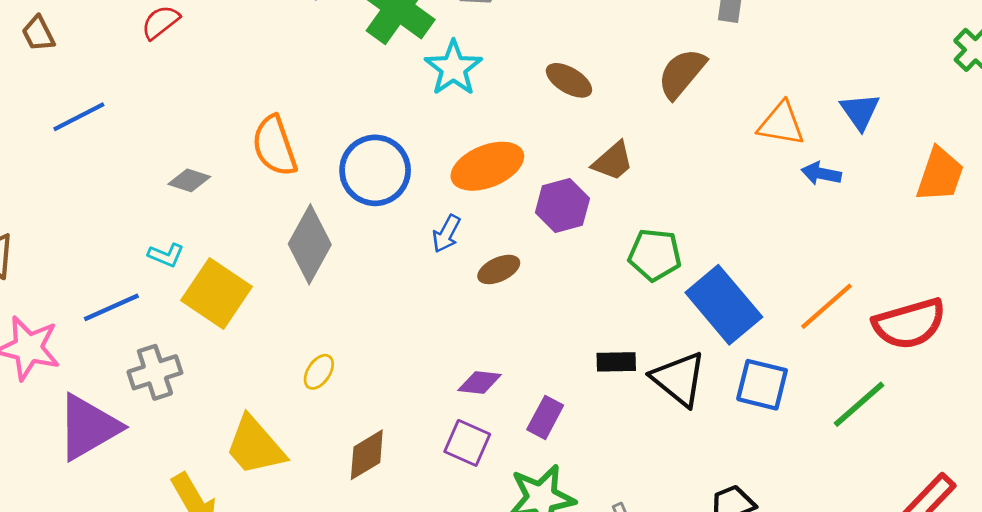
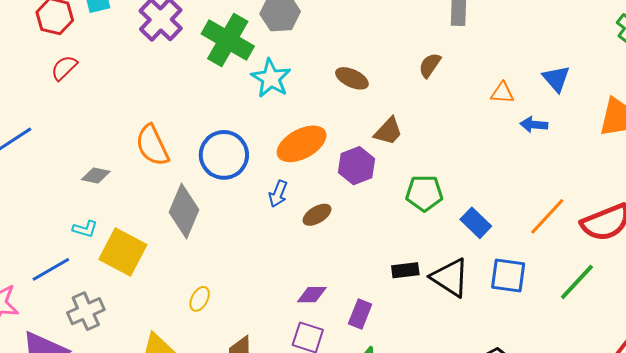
brown semicircle: (682, 73) -> (430, 65), size x0.7
orange triangle: (781, 124) -> (502, 93), size x0.7
blue rectangle: (724, 305) -> (476, 223), size x0.6

